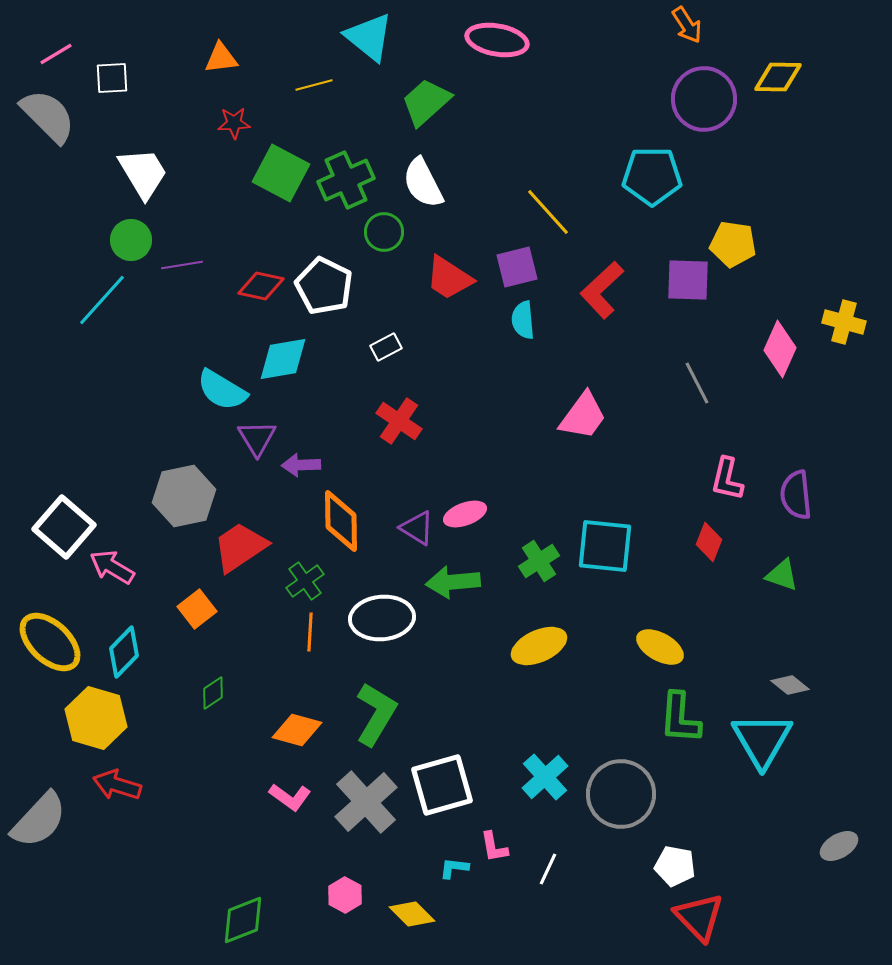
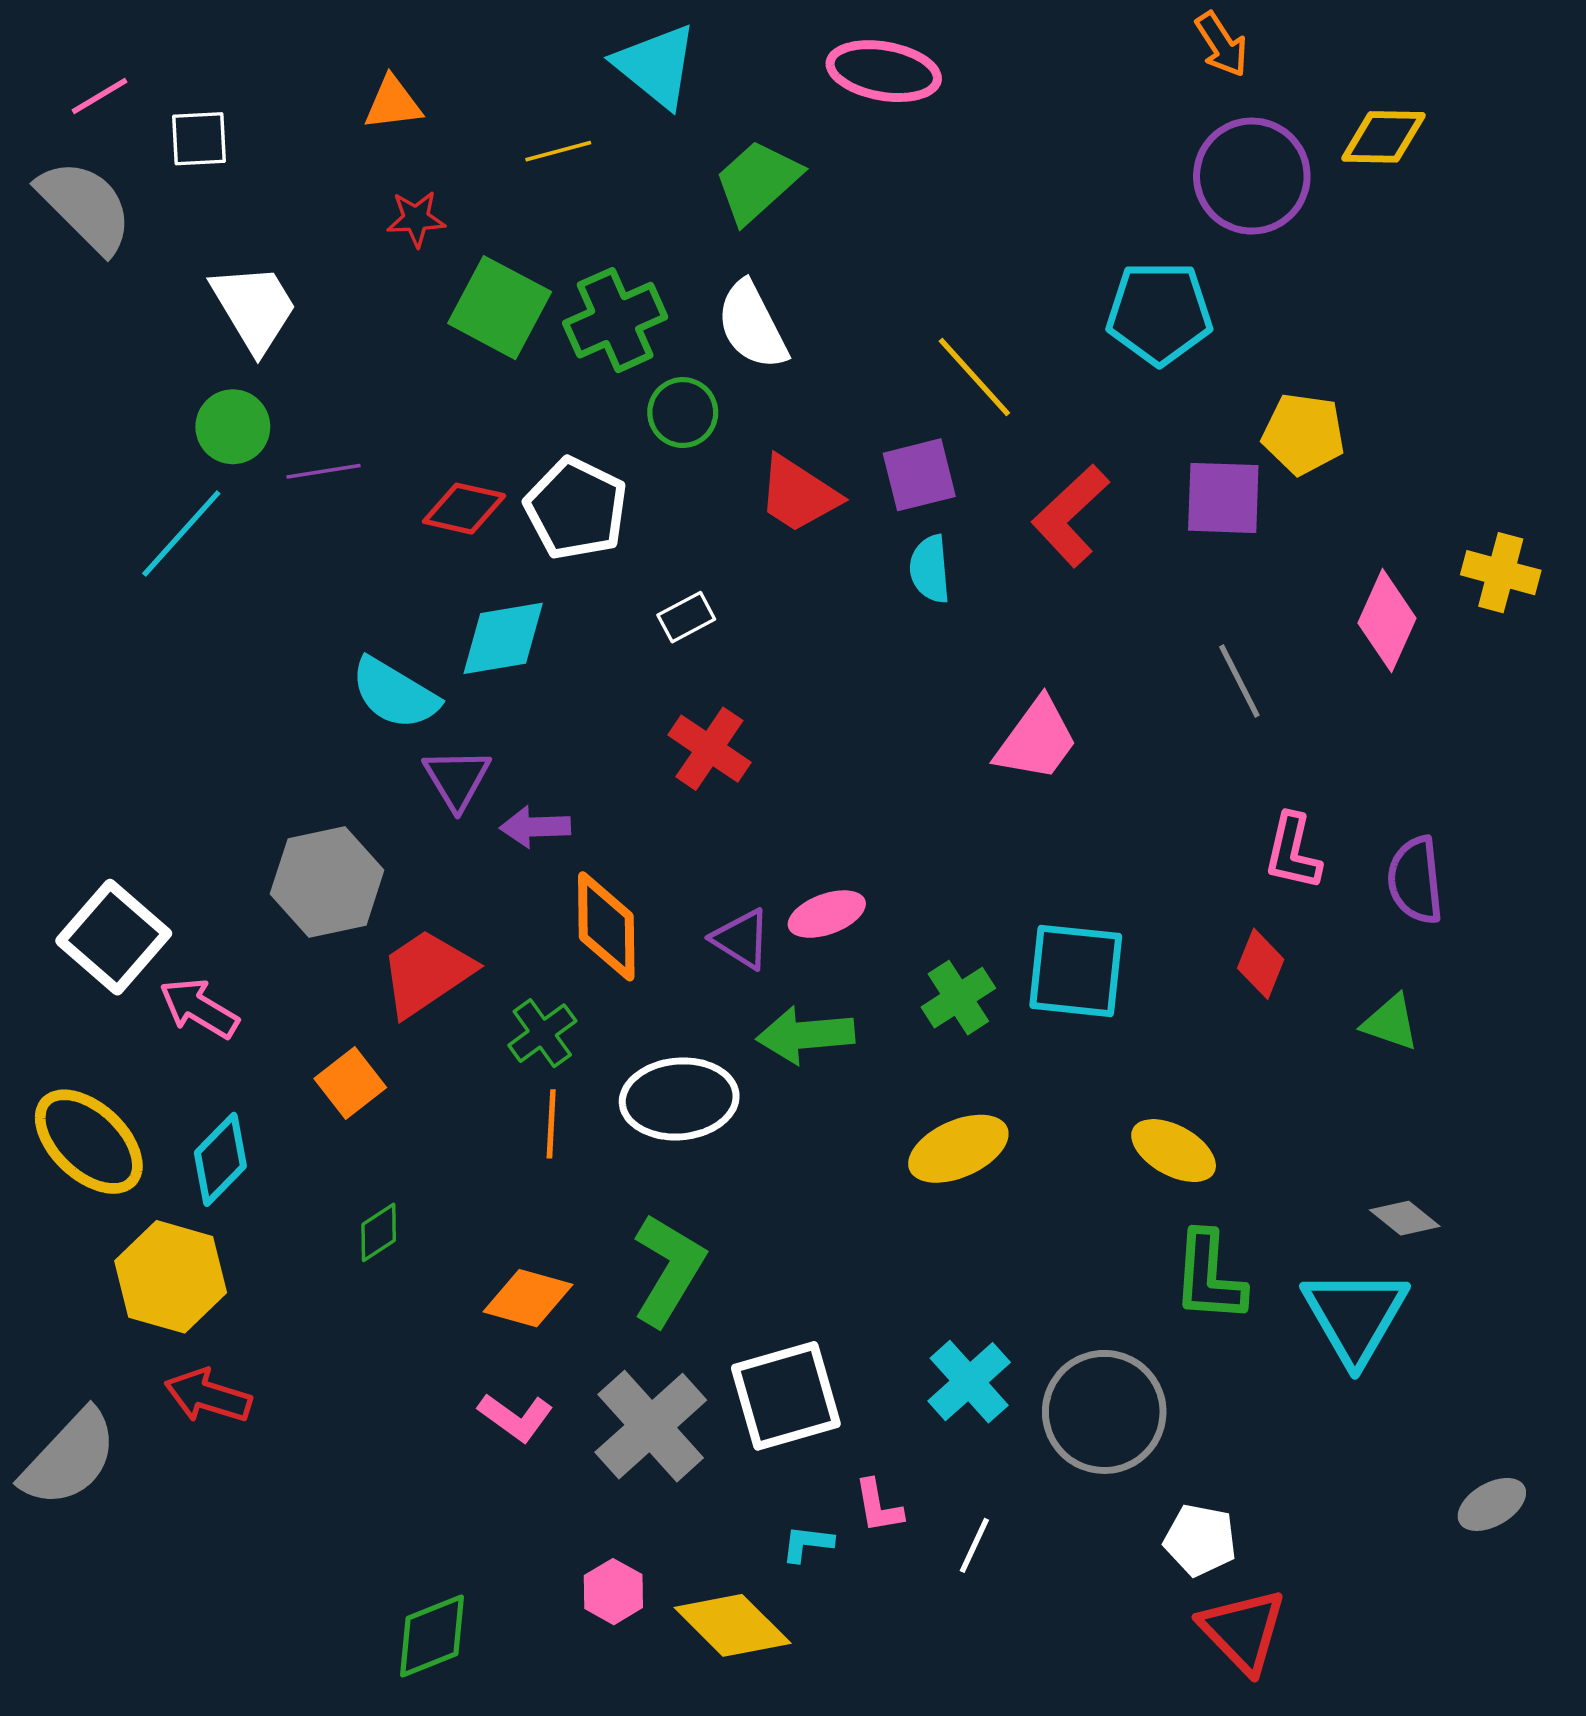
yellow diamond: (412, 914) -> (733, 1625), size x1.4

